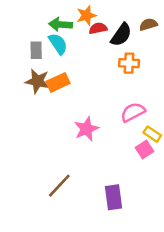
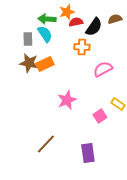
orange cross: (129, 63) -> (82, 47), moved
pink semicircle: (133, 112) -> (103, 69), moved
pink square: (144, 150) -> (100, 116), moved

